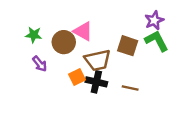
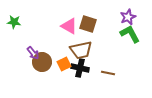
green star: (34, 35) -> (14, 22), moved
brown circle: (64, 42) -> (42, 62), moved
brown square: (128, 46) -> (88, 24), moved

